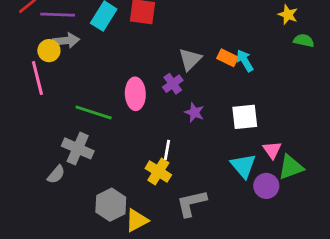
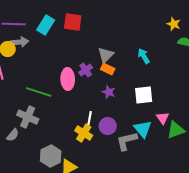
orange rectangle: (227, 58) -> (108, 69), moved
purple cross: (173, 84) -> (86, 70), moved
purple circle: (266, 186) -> (108, 126), moved
gray L-shape: (191, 203) -> (127, 141), moved

